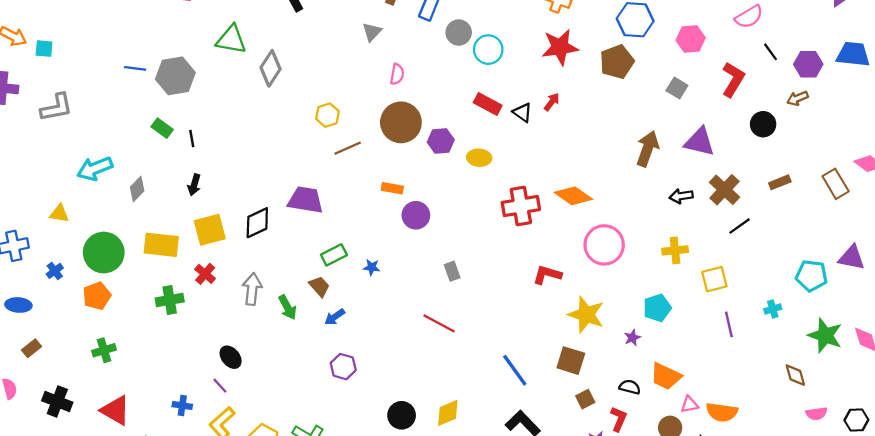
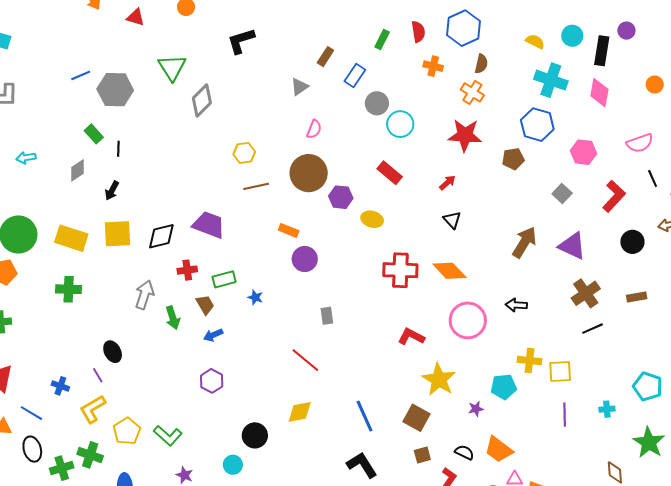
green triangle: (231, 40) -> (172, 67), turned 36
brown pentagon: (617, 62) -> (513, 159), size x0.7
blue line: (135, 68) -> (81, 75), turned -42
black triangle: (522, 112) -> (452, 220), moved
cyan arrow: (95, 169) -> (26, 158), size x0.6
gray diamond: (137, 189) -> (78, 170), moved
black arrow: (681, 196) -> (516, 305), moved
yellow cross: (675, 250) -> (529, 361), moved
red cross: (205, 274) -> (187, 270), moved, turned 30
yellow diamond: (448, 413) -> (300, 412), moved

